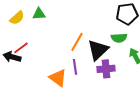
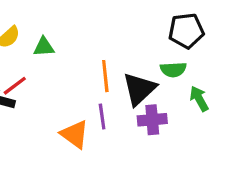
green triangle: (39, 14) -> (44, 47), moved
orange line: (77, 42) -> (105, 76), turned -36

